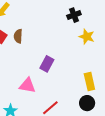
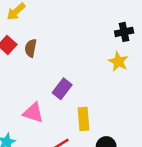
black cross: (74, 15) -> (124, 32), moved
yellow rectangle: (89, 82) -> (83, 119), moved

